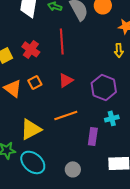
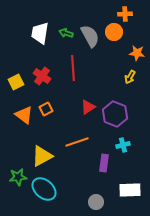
yellow arrow: (119, 50) -> (130, 77), turned 32
red triangle: (66, 80) -> (88, 107), moved
gray circle: (73, 169) -> (96, 202), moved

